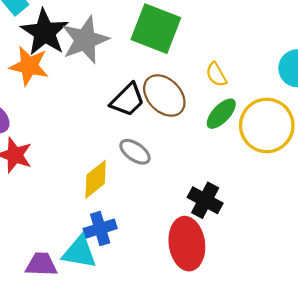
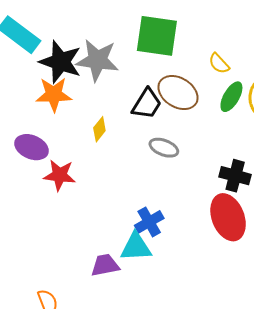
gray star: (85, 40) -> (97, 60), turned -30
yellow diamond: (96, 179) -> (99, 129), moved, size x0.7

